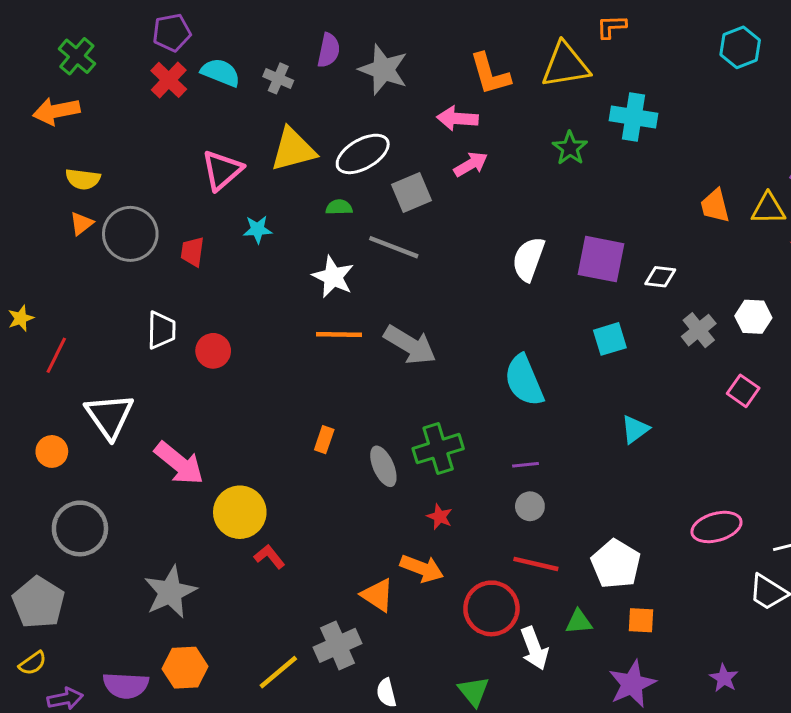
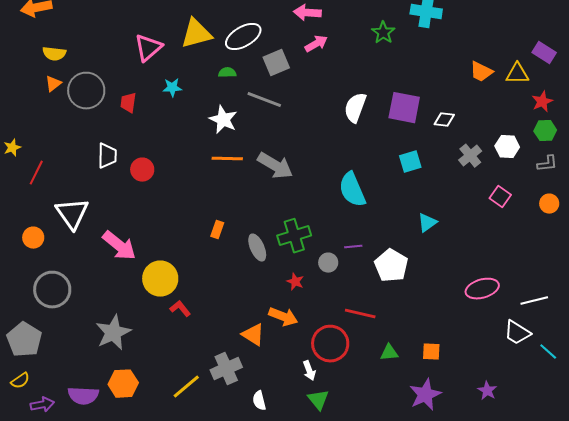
orange trapezoid: (715, 206) -> (481, 72), turned -50
gray circle: (530, 506) -> (328, 263), moved
white pentagon: (616, 564) -> (391, 266), moved
white arrow: (534, 648) -> (309, 371), moved, size x0.7

